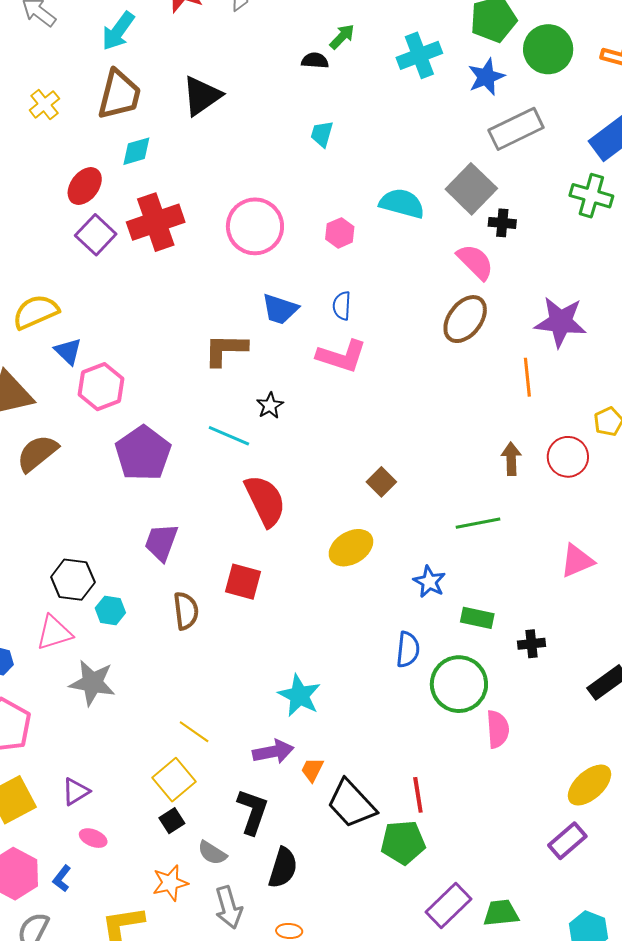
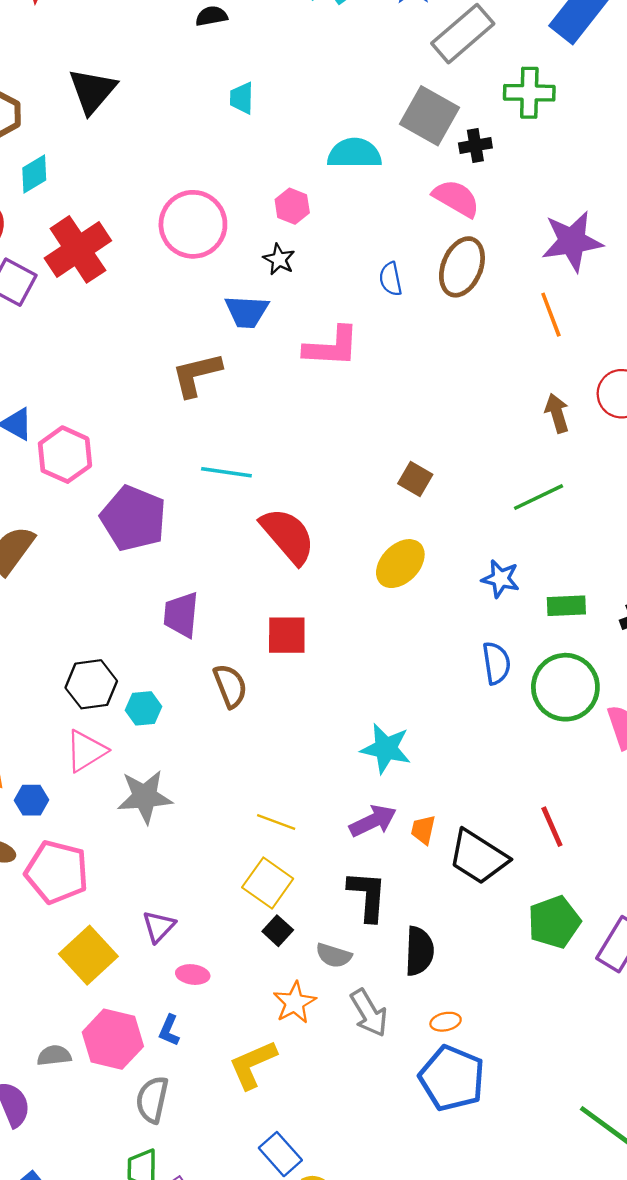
green cross: (591, 196) -> (529, 93), moved
blue semicircle: (342, 306) -> (391, 279), moved
black star: (270, 406) -> (279, 259), moved
green pentagon: (403, 842) -> (554, 922), moved

